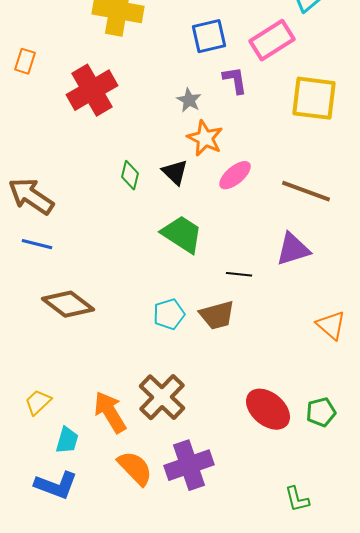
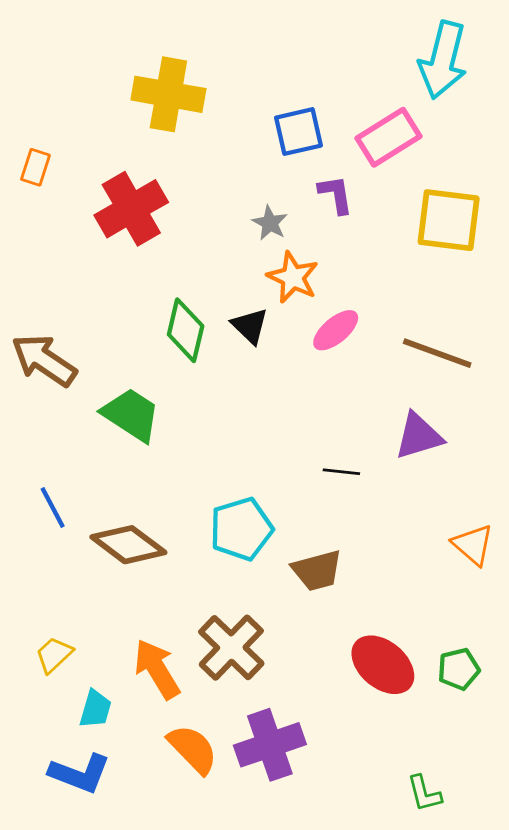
green diamond: (130, 175) -> (186, 330), size x1.5
green trapezoid: (182, 234) -> (131, 415), moved
blue line: (37, 244) -> (53, 508), moved, turned 48
brown diamond: (68, 304) -> (128, 545), moved
cyan pentagon: (169, 314) -> (241, 529), size x1.4
brown trapezoid: (217, 315) -> (317, 570), moved

